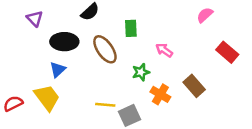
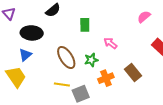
brown ellipse: (105, 49) -> (66, 57), moved
orange cross: (160, 94) -> (106, 78), turned 35

